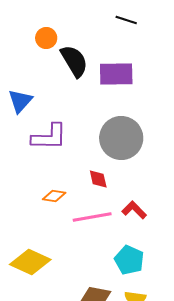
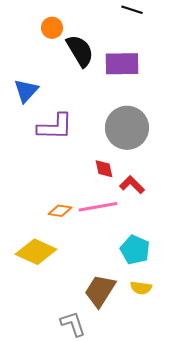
orange diamond: (54, 196) -> (60, 211), moved
red L-shape: (134, 210) -> (132, 185), moved

